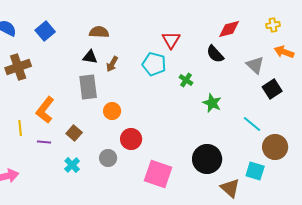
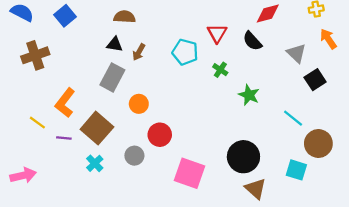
red triangle: (171, 40) -> (217, 33), moved
orange arrow: (284, 52) -> (328, 39), turned 36
gray rectangle: (88, 87) -> (112, 77), turned 35
yellow line: (20, 128) -> (37, 123), turned -49
brown square: (74, 133) -> (97, 128), size x1.8
brown triangle: (230, 188) -> (256, 189), moved

